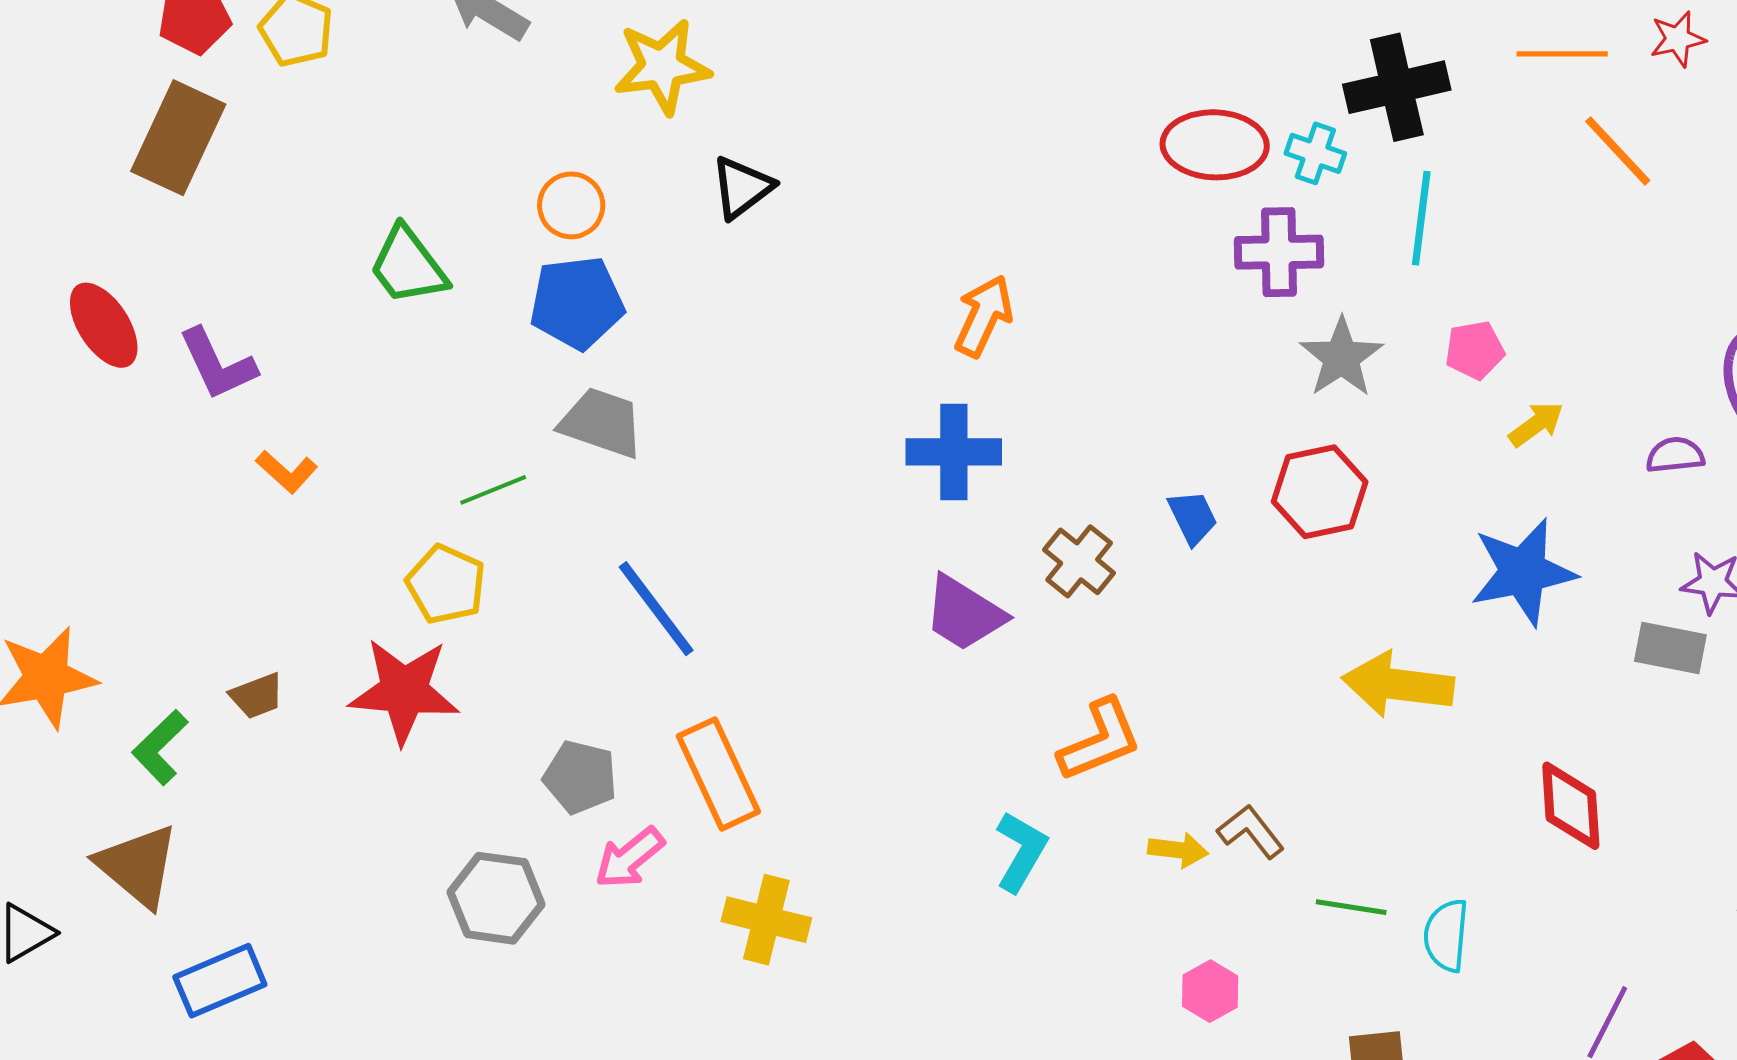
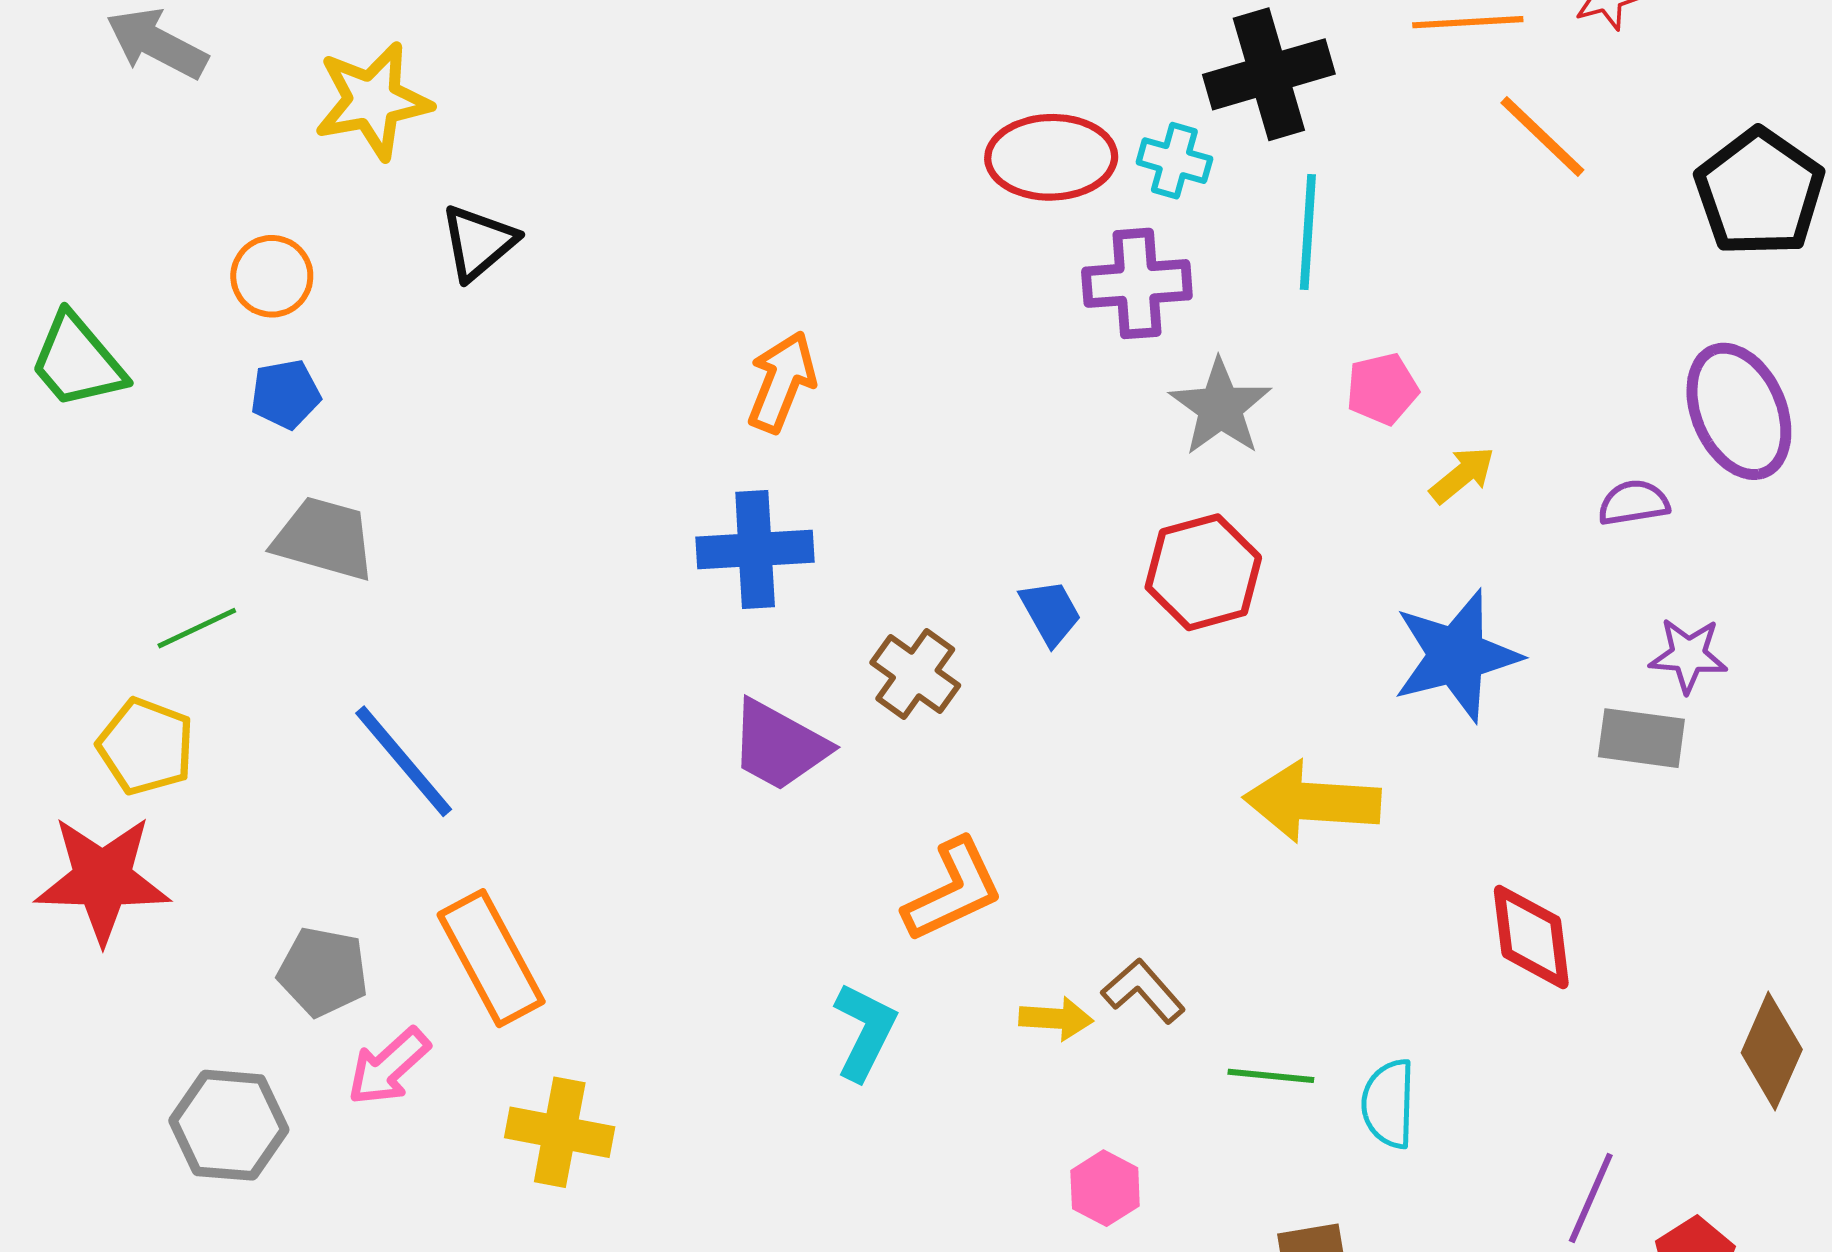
blue pentagon: (577, 303) -> (285, 394), size x0.6

